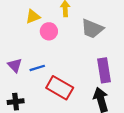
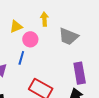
blue line: (37, 68) -> (21, 58), moved, turned -56

